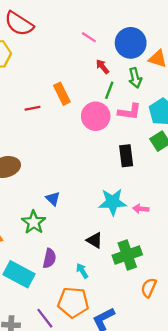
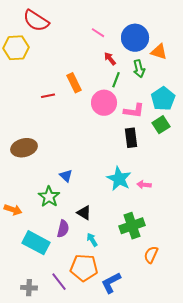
pink L-shape: (130, 112) -> (134, 111), moved
cyan star: (113, 202) -> (119, 179), turned 30
black triangle: (95, 240) -> (84, 213), moved

